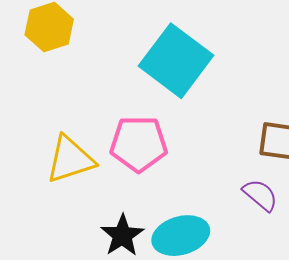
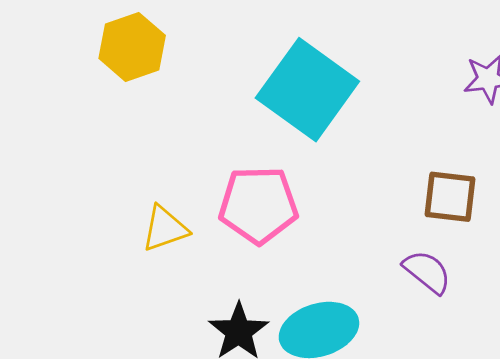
yellow triangle: (70, 160) -> (165, 229), size x0.7

